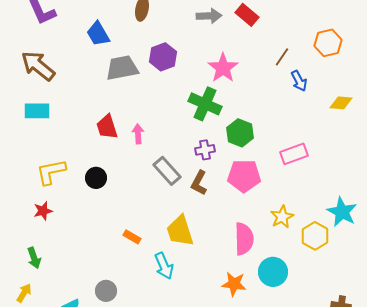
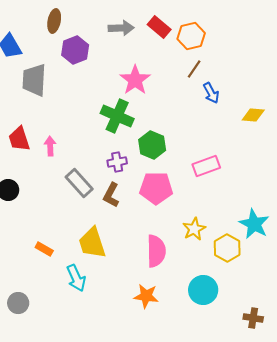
orange hexagon: (328, 43) -> (191, 36), moved
purple hexagon: (163, 57) -> (75, 50), moved
gray trapezoid: (122, 68) -> (34, 80), turned -76
cyan circle: (273, 272) -> (203, 290), moved

